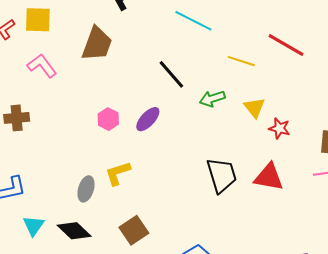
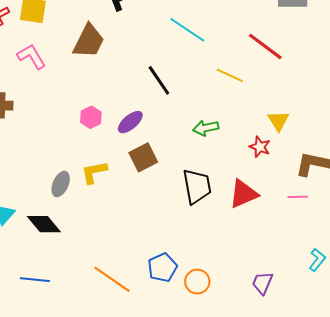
red line: (286, 45) -> (265, 46), moved
green arrow: (212, 99) -> (206, 128), moved
yellow triangle: (254, 107) -> (278, 121), moved
red triangle: (269, 177) -> (243, 194), turned -40
brown square: (134, 230) -> (143, 157), moved

